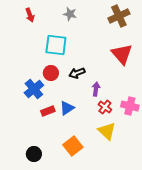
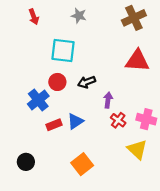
red triangle: (122, 54) -> (137, 61), turned -45
yellow triangle: (107, 131) -> (137, 150), moved
black circle: (34, 154) -> (26, 162), moved

